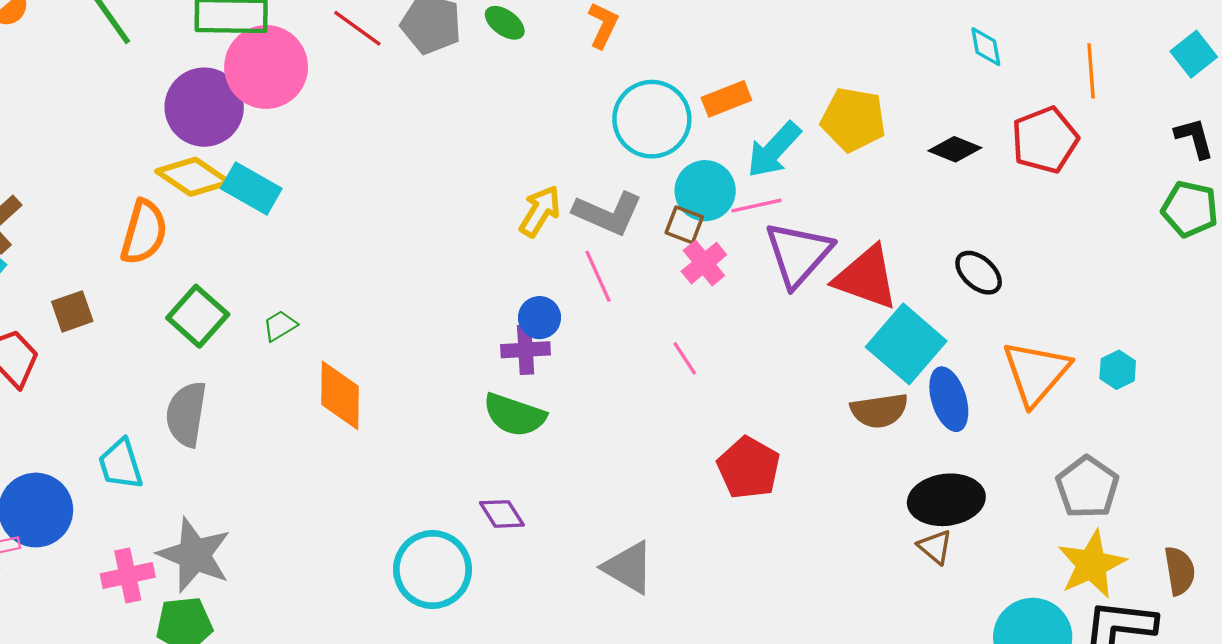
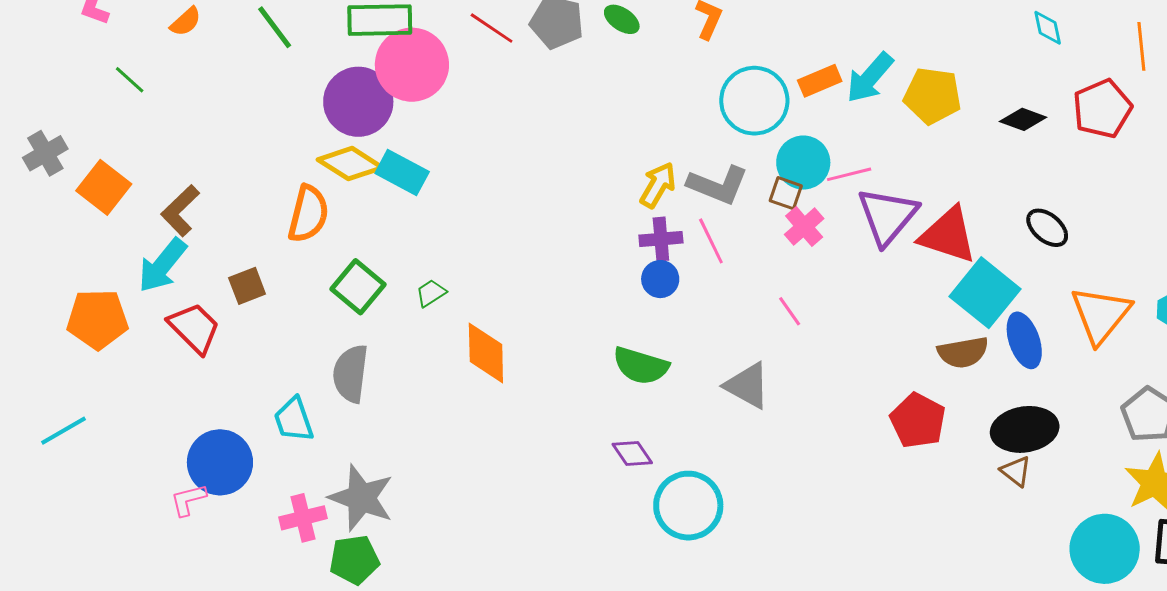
cyan arrow: (774, 150) -> (870, 78), moved
purple cross: (526, 350) -> (661, 239), moved
red pentagon: (749, 468) -> (918, 421), moved
gray triangle: (628, 567) -> (747, 386), moved
cyan circle: (433, 569) -> (688, 506), moved

